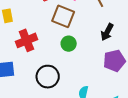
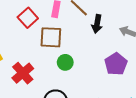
black arrow: (107, 32) -> (97, 24), moved

